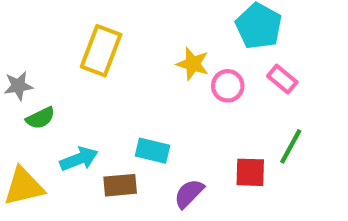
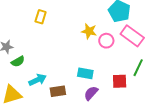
yellow rectangle: (101, 51) -> (41, 17), moved, size x0.6
pink rectangle: (282, 79) -> (132, 36), size x1.6
cyan rectangle: (153, 151) -> (85, 73), moved

